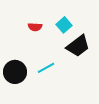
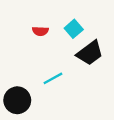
black circle: (15, 72) -> (17, 100), moved

